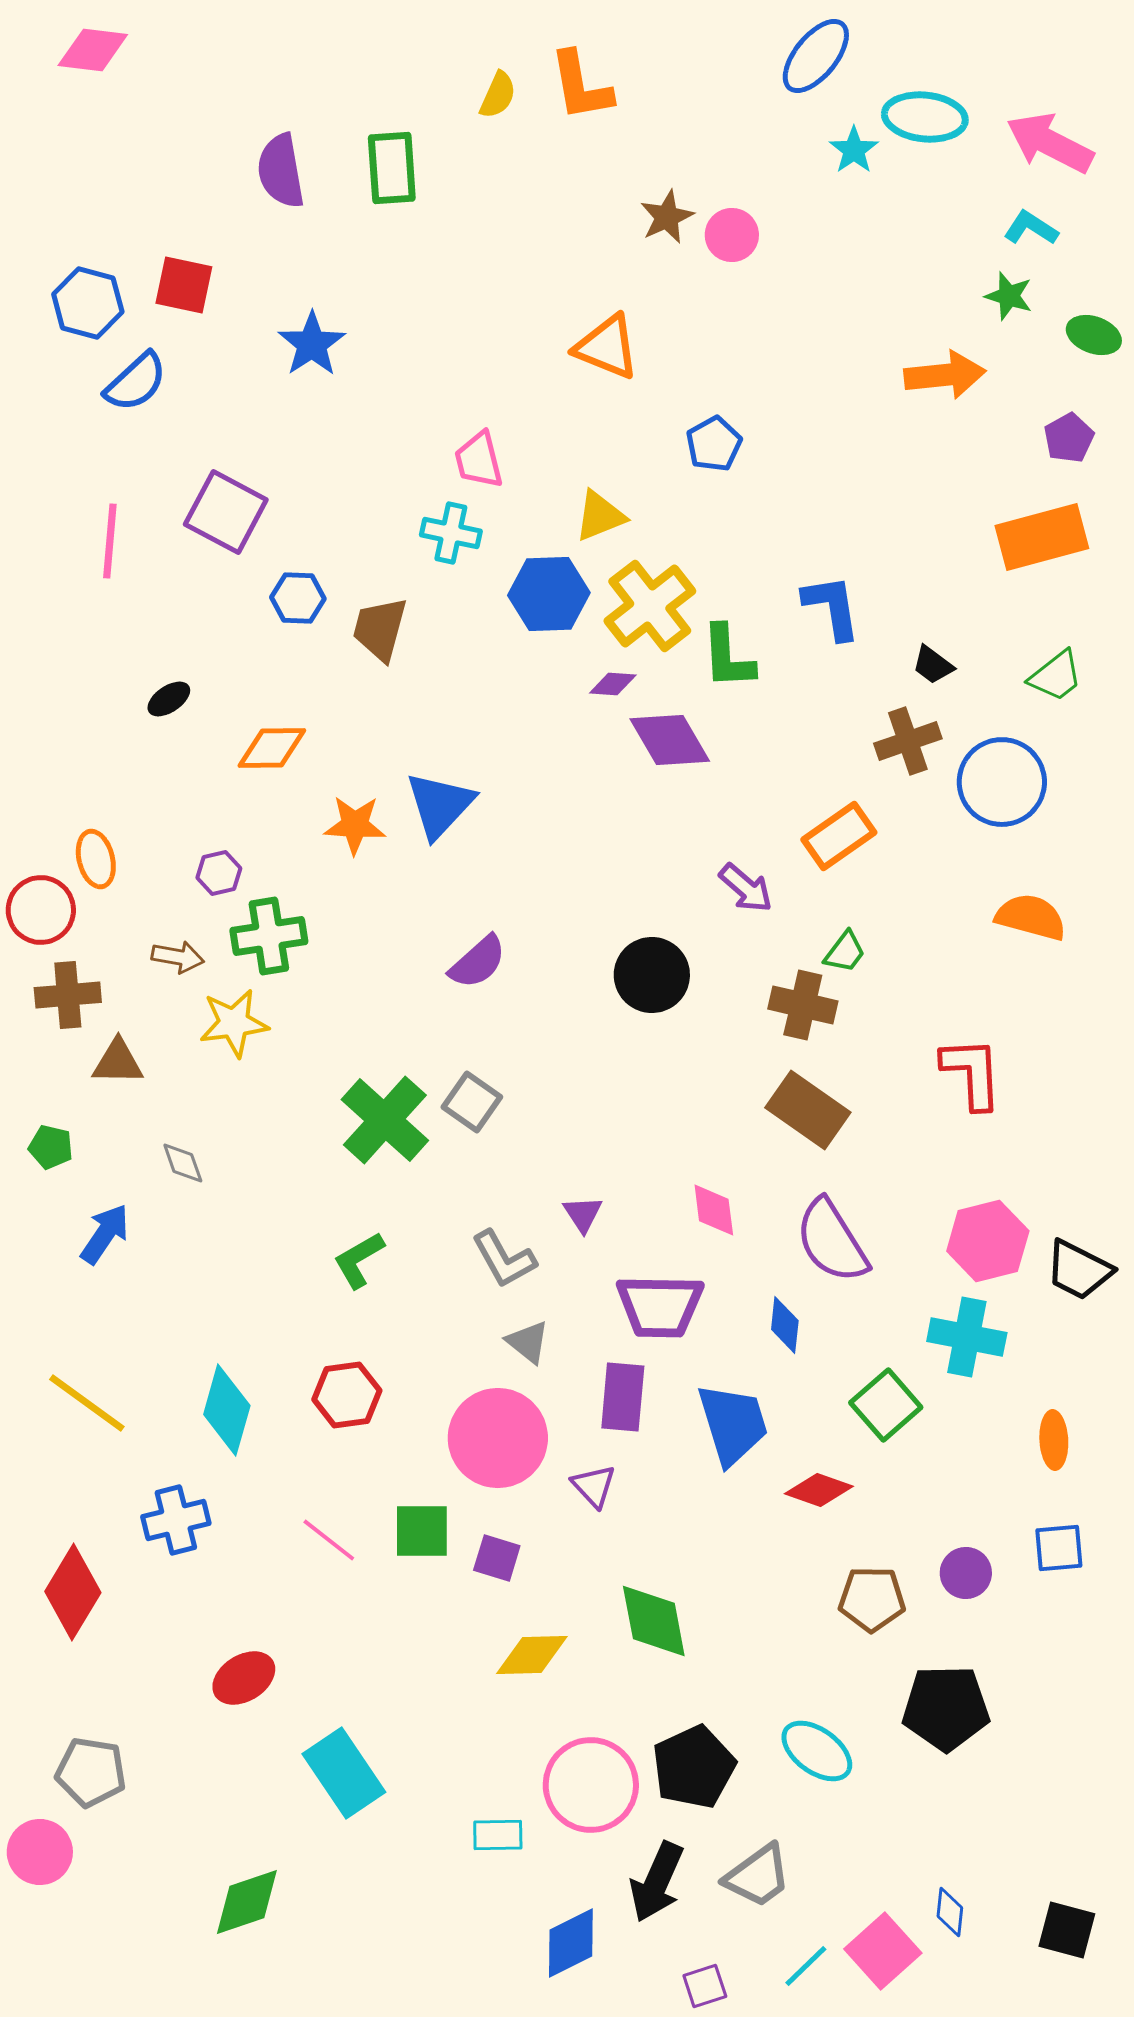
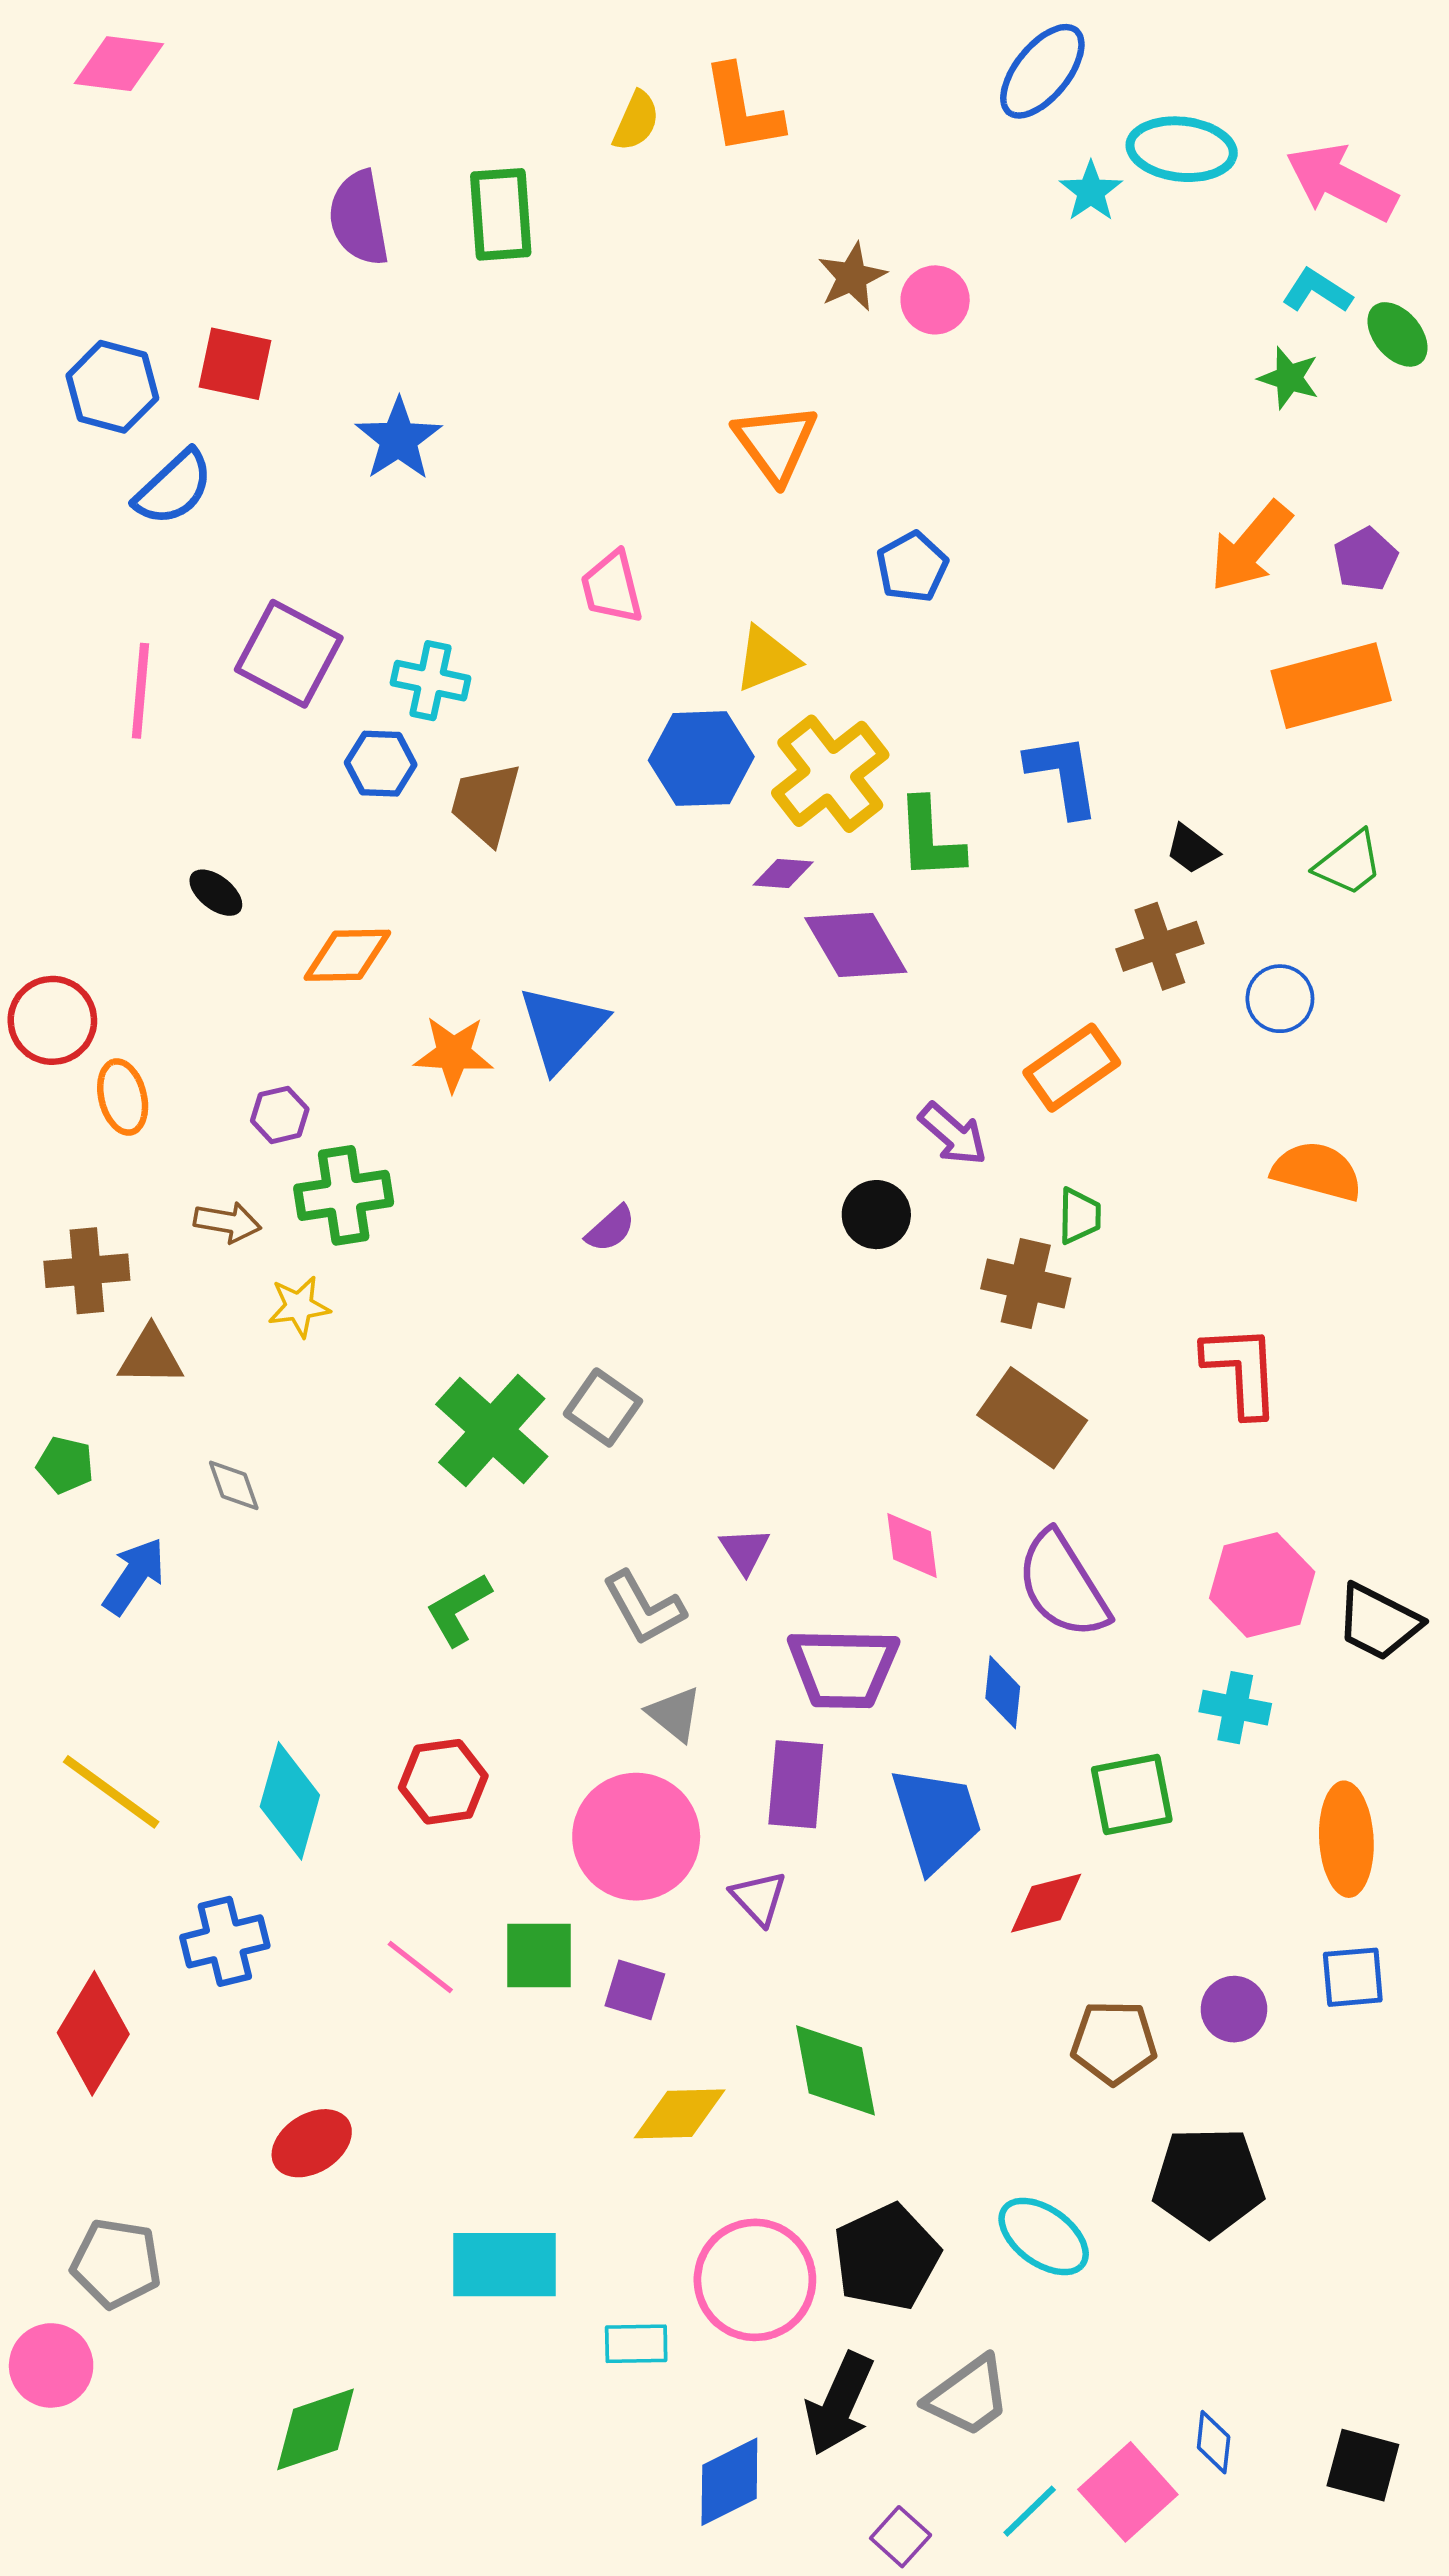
green ellipse: (1094, 335) -> (1397, 334), moved, turned 30
orange triangle: (607, 347) -> (775, 443), turned 32
orange arrow: (945, 375) -> (1251, 546), moved, turned 136
cyan cross: (451, 533) -> (430, 681), moved
black ellipse: (169, 699) -> (216, 893), turned 72
blue circle: (1002, 782) -> (1280, 999), size x0.6
red circle: (41, 910) -> (52, 1020), moved
green trapezoid: (845, 952) -> (1079, 1216), turned -36
purple semicircle: (478, 962) -> (611, 1229), size x0.7
black circle: (652, 975) -> (876, 1215), moved, size x0.7
yellow star: (234, 1023) -> (299, 1307), size x0.7
cyan cross: (967, 1337) -> (1235, 1708), size x0.7
green square: (886, 1405) -> (1132, 1794), turned 30
orange ellipse: (1054, 1440) -> (1346, 1839), size x1.5
red diamond: (819, 1490) -> (1046, 1903), turned -34
cyan rectangle: (344, 1773) -> (505, 2265), moved, turned -56
purple square: (705, 1986) -> (901, 2537), turned -30

